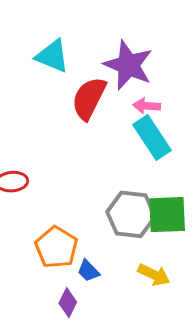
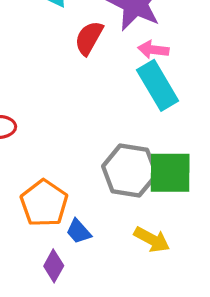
red semicircle: (89, 98) -> (89, 38), size x0.7

